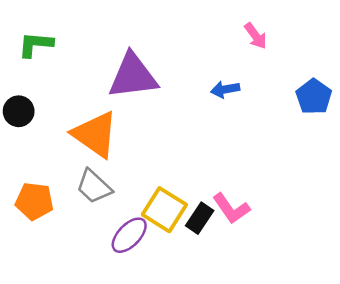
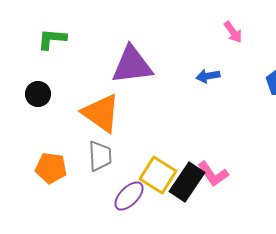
gray trapezoid: (94, 187) -> (100, 156), turned -136
black rectangle: (200, 218) -> (187, 182), size x1.5

